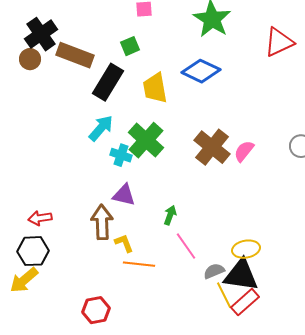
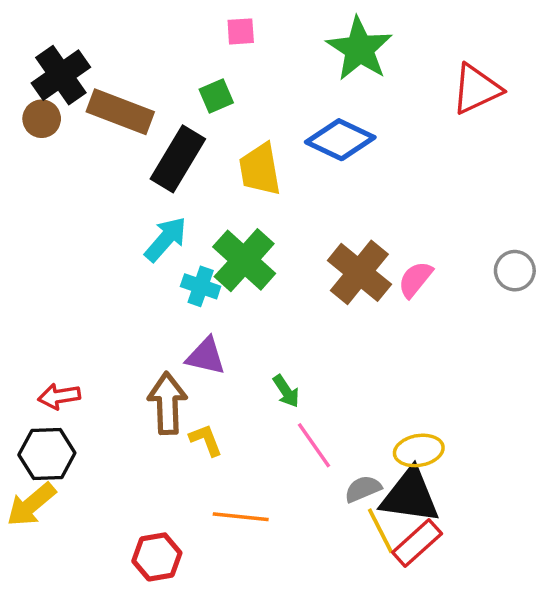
green arrow: (170, 215) -> (286, 391), turned 126
orange line: (139, 264) -> (241, 517), moved

